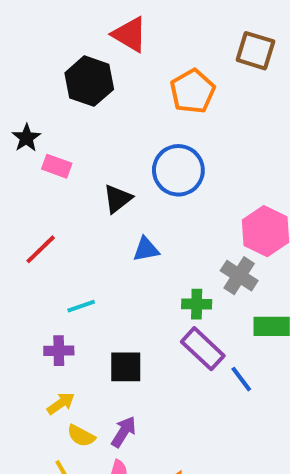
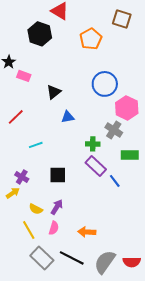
blue circle: (178, 170) -> (105, 84), moved
purple cross: (59, 351) -> (22, 177), moved, turned 32
yellow arrow: (61, 403) -> (13, 193), moved

